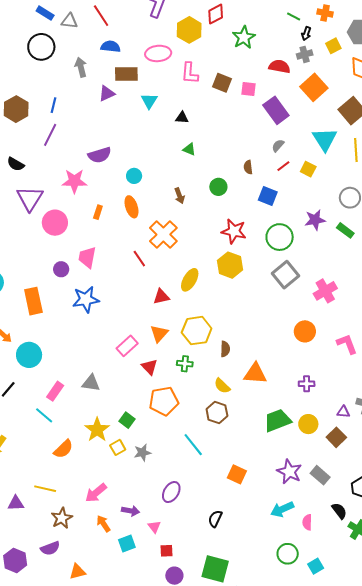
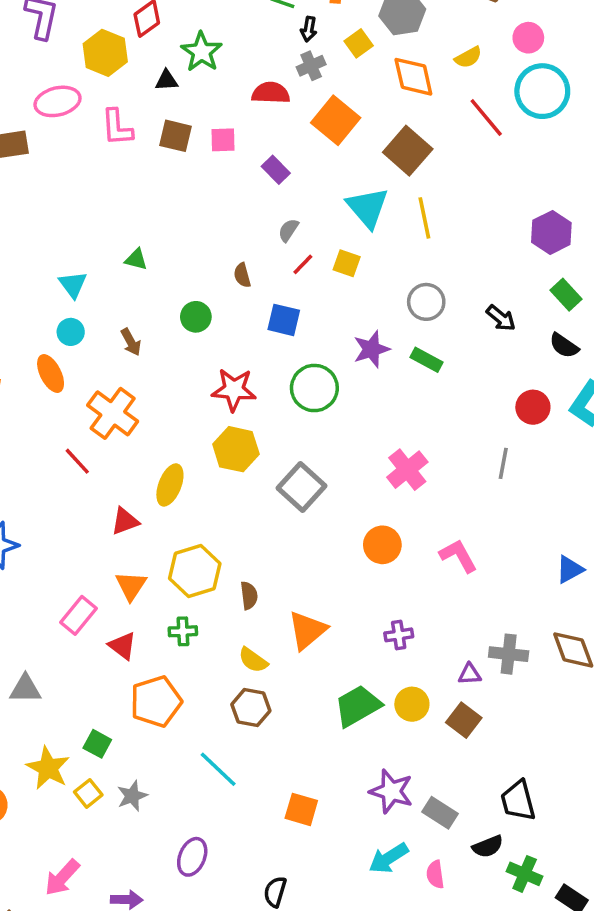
cyan triangle: (149, 101) -> (73, 284), moved
purple rectangle: (276, 110) -> (276, 170), size x0.6
black triangle: (182, 118) -> (167, 80), moved
cyan circle: (134, 176) -> (71, 332), moved
gray square: (285, 275) -> (302, 487), moved
orange triangle: (255, 374) -> (307, 630), turned -35
gray rectangle: (320, 475) -> (440, 813), moved
black semicircle: (339, 511) -> (488, 846), turned 114

